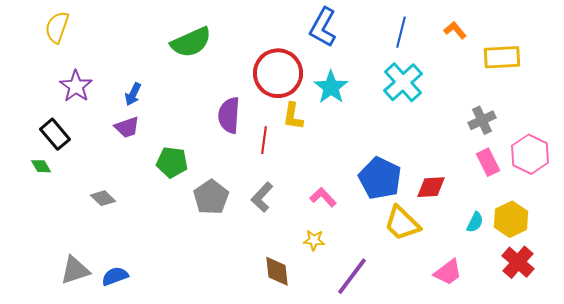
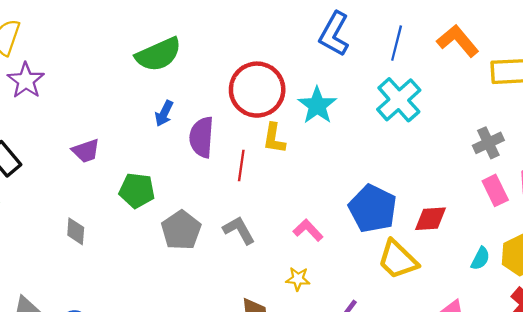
blue L-shape: (323, 27) -> (334, 34), moved
orange L-shape: (455, 30) -> (458, 41), size x1.6
purple star: (76, 86) -> (26, 80), moved
blue arrow: (133, 94) -> (164, 113), moved
gray L-shape: (262, 197) -> (239, 230), turned 108
gray diamond: (103, 198) -> (76, 231), moved, turned 50

